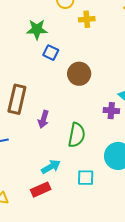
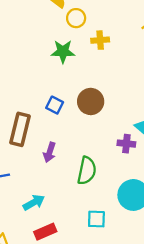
green star: (37, 29) -> (63, 51), moved
blue square: (51, 53) -> (55, 105), moved
cyan arrow: (51, 167) -> (34, 202), moved

